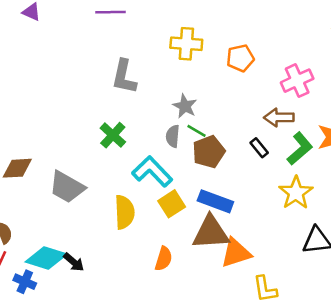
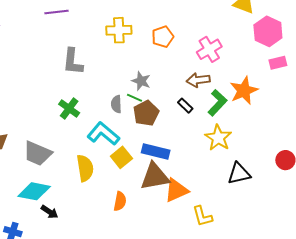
gray star: (185, 106) -> (141, 81), moved
cyan diamond: (46, 258) -> (34, 191), moved

